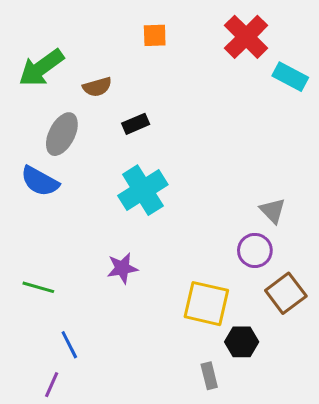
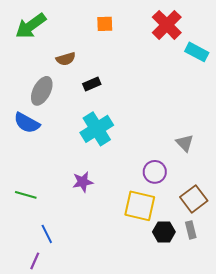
green arrow: (41, 68) -> (31, 26), moved
purple circle: (255, 250) -> (155, 172), moved
gray rectangle: (209, 376) -> (191, 230), moved

